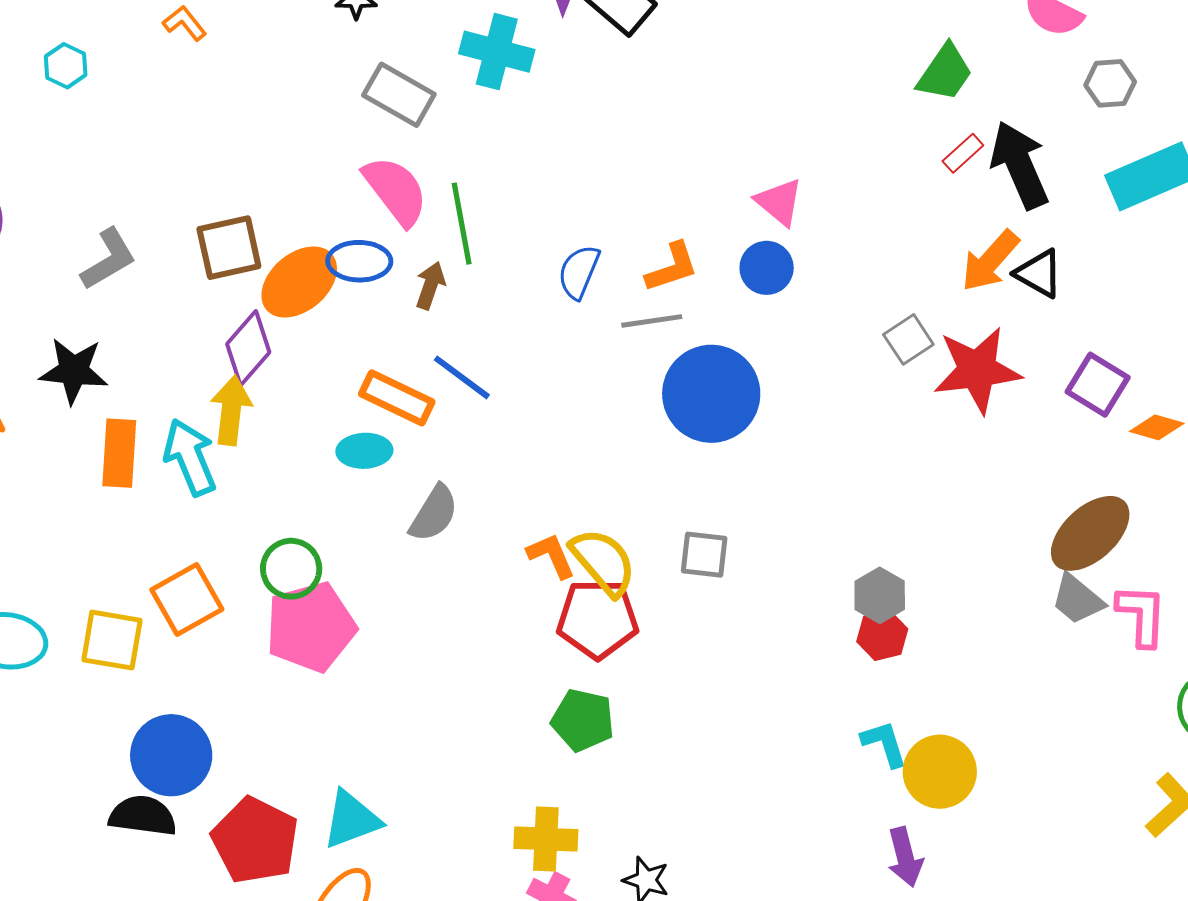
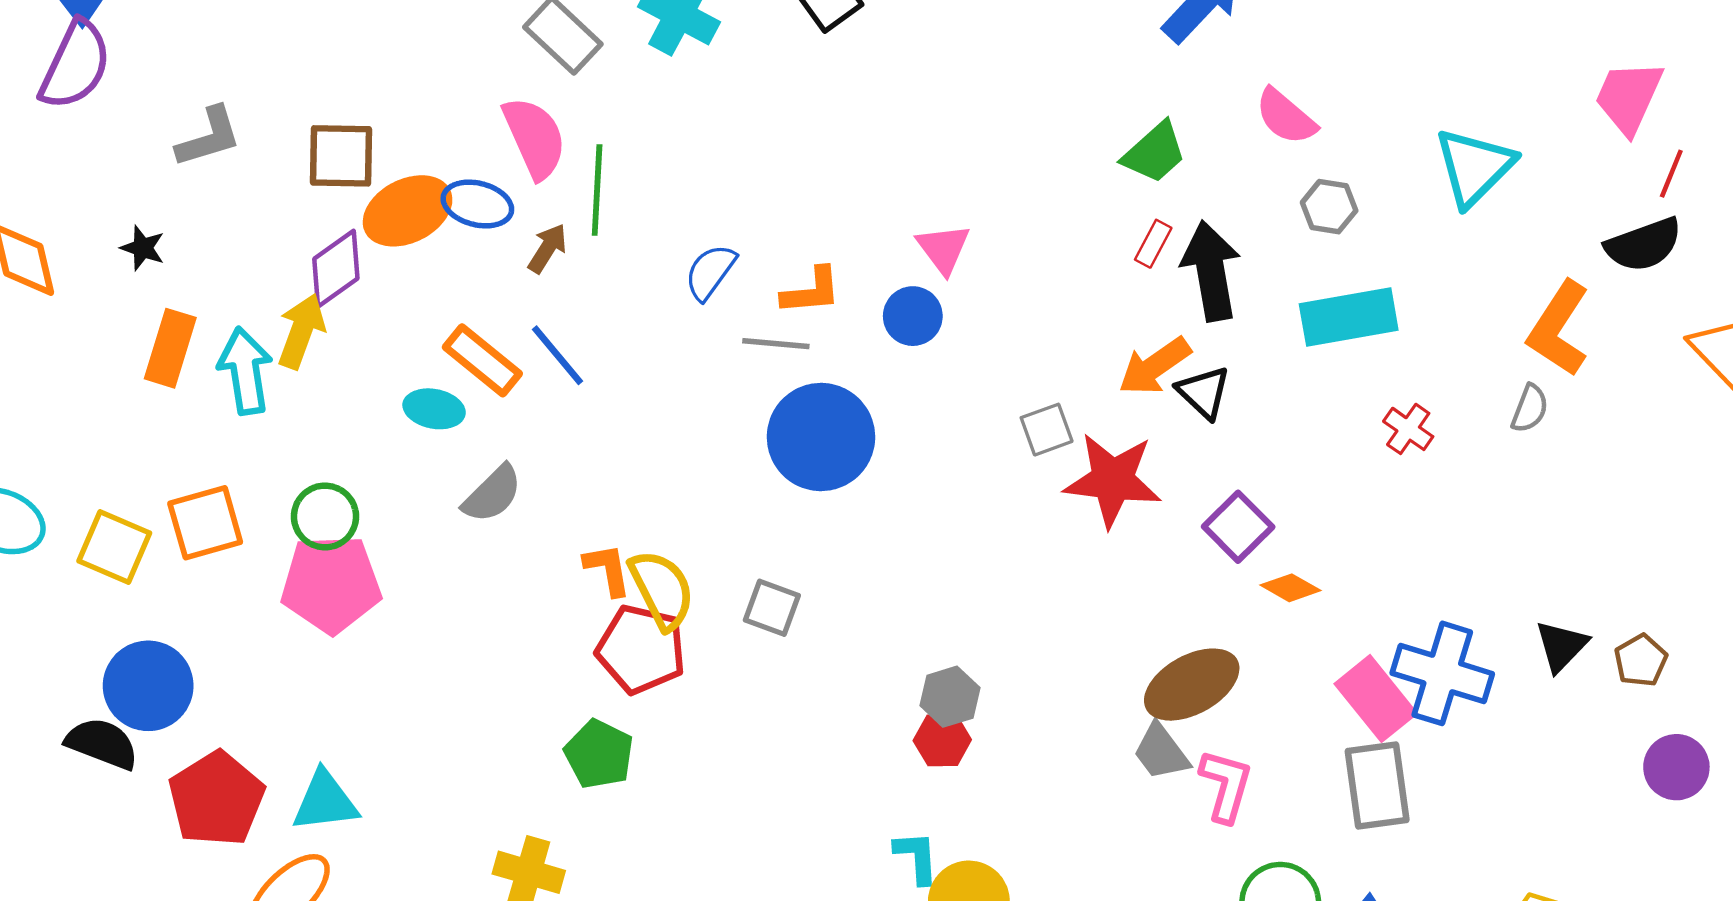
red rectangle: (963, 153) -> (1153, 244), turned -33
black star: (74, 371) -> (143, 248), size x0.6

